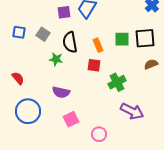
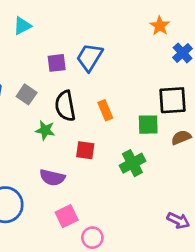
green square: (122, 39) -> (148, 125), moved
red square: (94, 65) -> (85, 150), moved
purple arrow: (132, 111) -> (178, 220), moved, size x0.7
pink circle: (99, 134) -> (92, 238), moved

